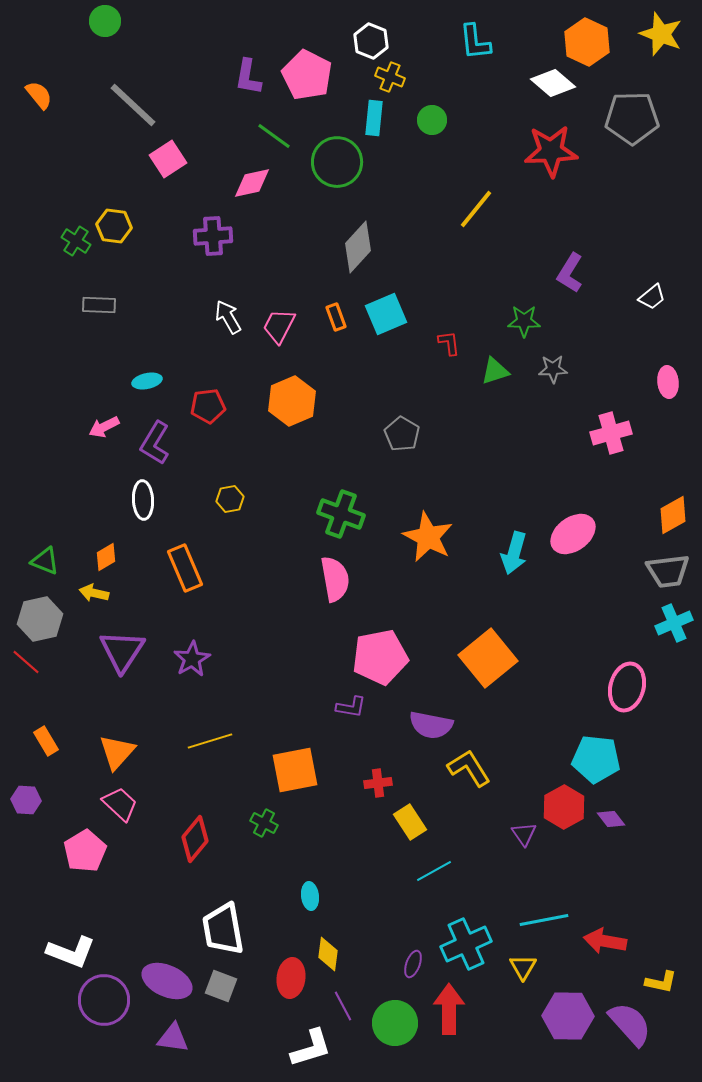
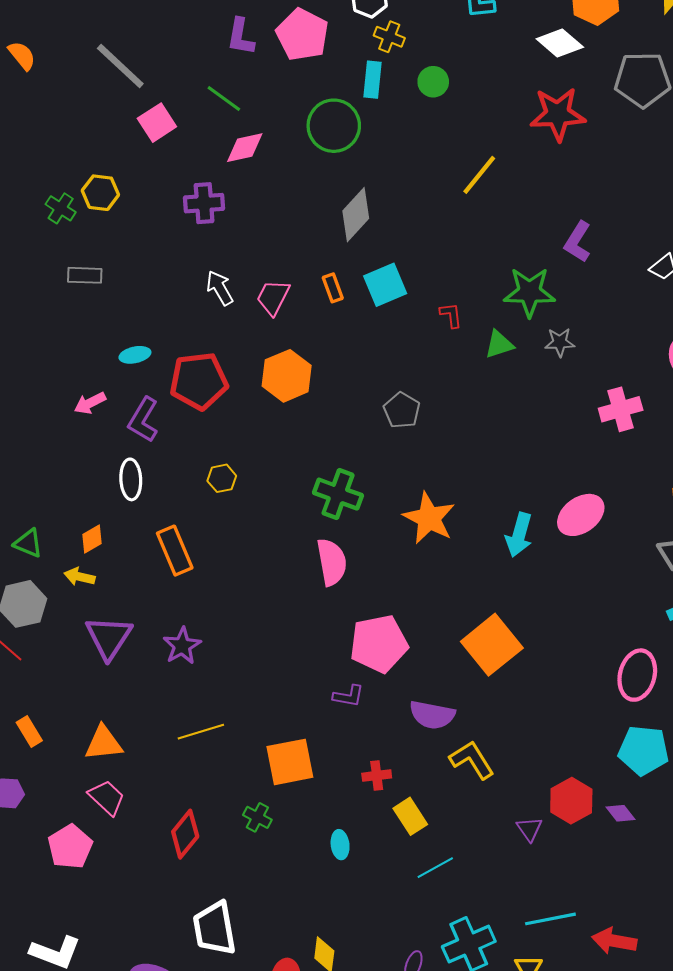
green line: (274, 136) -> (224, 98), moved
green star: (524, 321) -> (529, 292), size x1.5
red pentagon: (208, 406) -> (199, 381), size x1.6
orange triangle: (117, 752) -> (104, 743), turned 42
cyan pentagon: (596, 759) -> (644, 750), moved
cyan ellipse: (310, 896) -> (340, 845), moved

